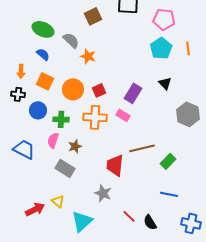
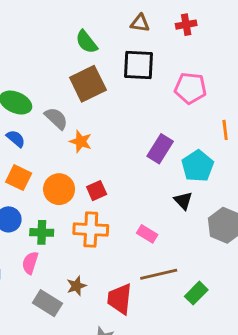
brown square: (93, 16) -> (88, 84), size x1.4
cyan pentagon: (161, 48) -> (198, 166), moved
black triangle: (165, 83) -> (183, 201), moved
purple rectangle: (133, 93) -> (160, 149), moved
pink rectangle: (123, 115) -> (147, 234), moved
brown star: (75, 146) -> (76, 286), moved

